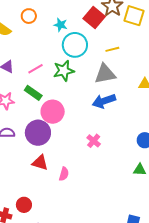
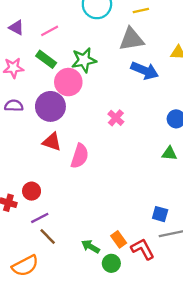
green star: (64, 71) -> (84, 60), moved
blue arrow: (104, 101) -> (145, 71), moved, turned -140
pink semicircle: (64, 174) -> (80, 156), size x1.5

